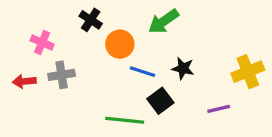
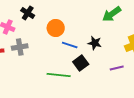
black cross: (91, 20) -> (28, 13), moved
green arrow: (164, 21) -> (112, 14), moved

